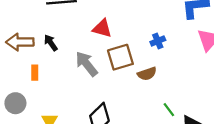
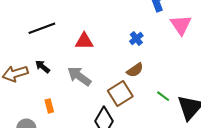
brown square: (120, 57) -> (120, 93), moved
orange rectangle: (35, 73) -> (49, 106), moved

